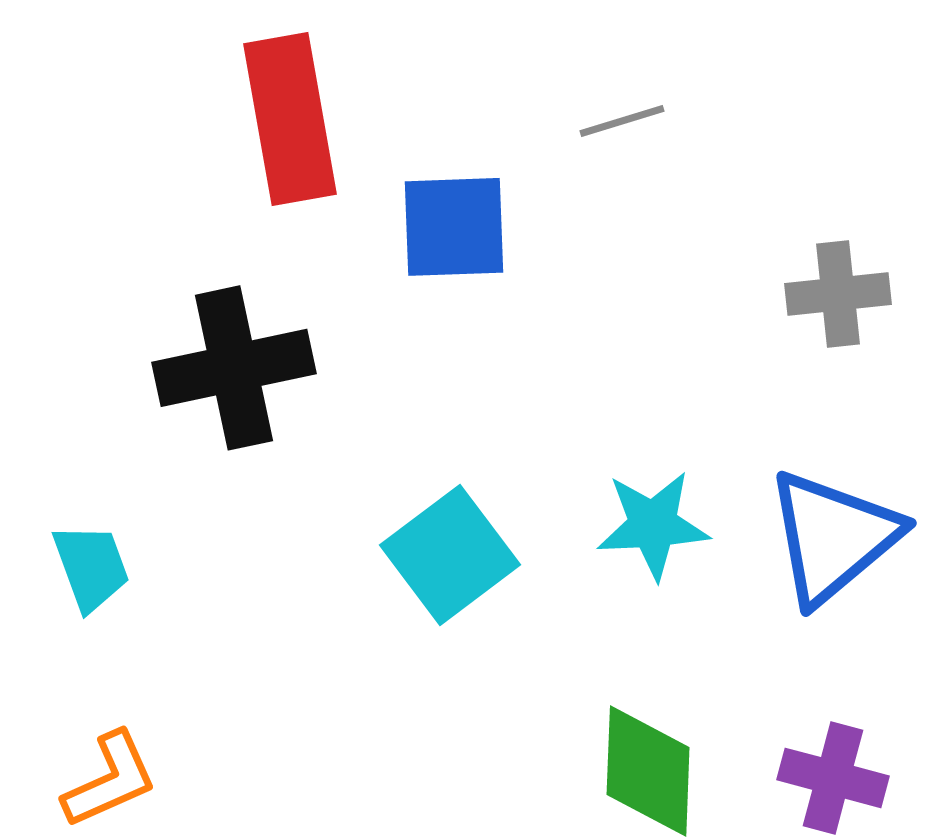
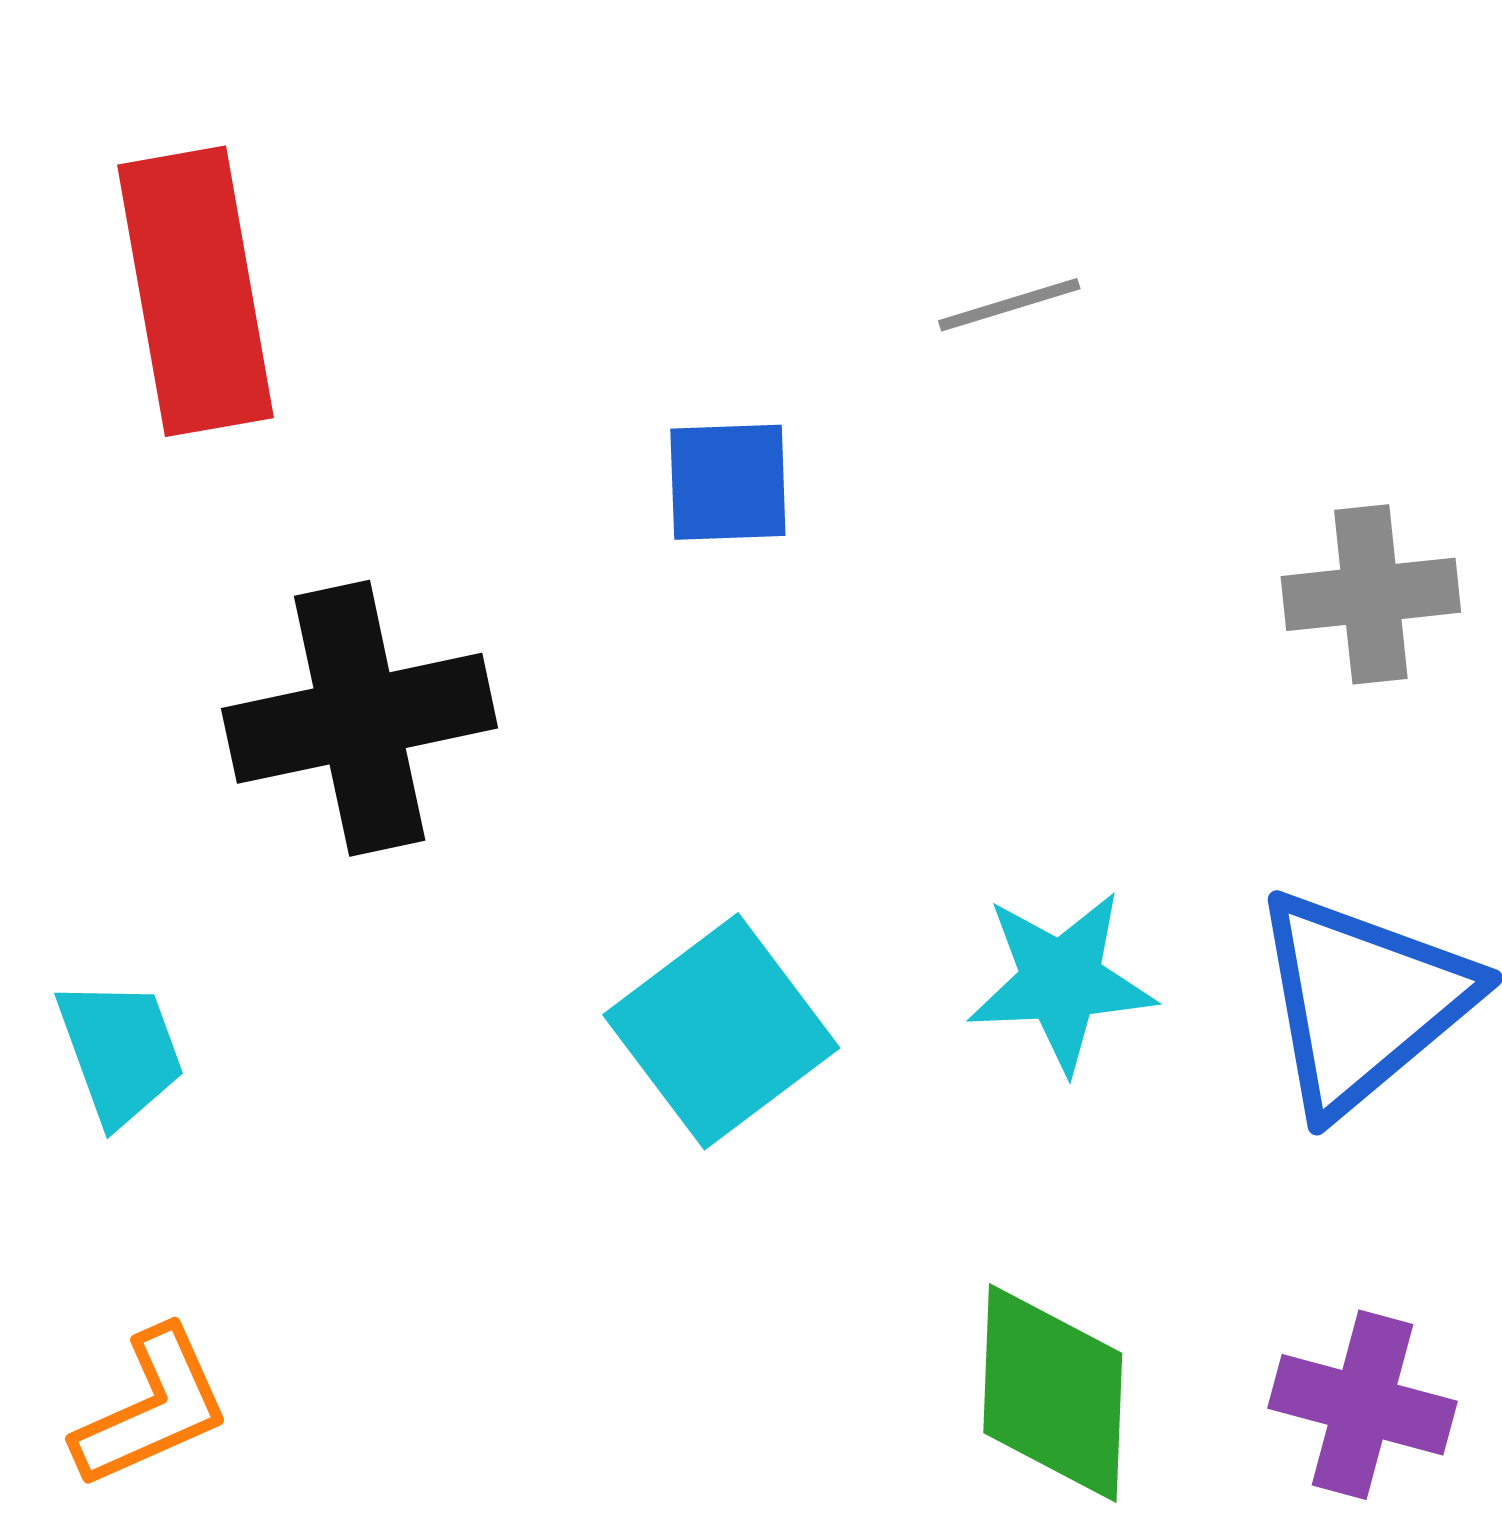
red rectangle: (290, 119) -> (196, 291), moved
blue square: (454, 227) -> (728, 482), size x0.7

